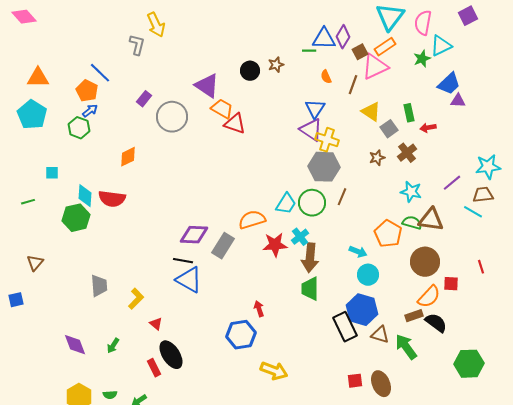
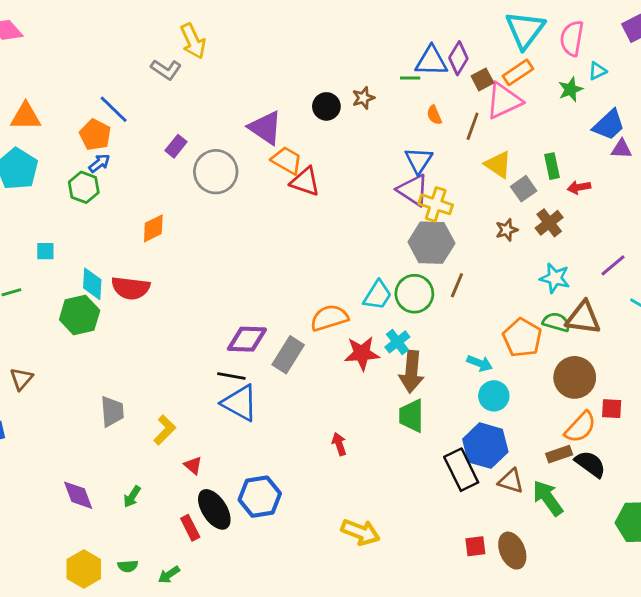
gray L-shape: (137, 45) -> (166, 70), turned 110
cyan triangle: (441, 46) -> (597, 71), size x0.6
blue hexagon: (241, 335) -> (260, 497), moved

